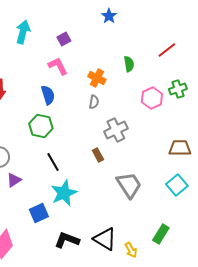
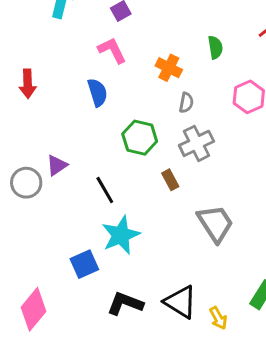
gray semicircle: (94, 102) -> (186, 103), moved
green hexagon: (41, 126) -> (140, 138), moved
purple triangle: (14, 180) -> (57, 165), moved

